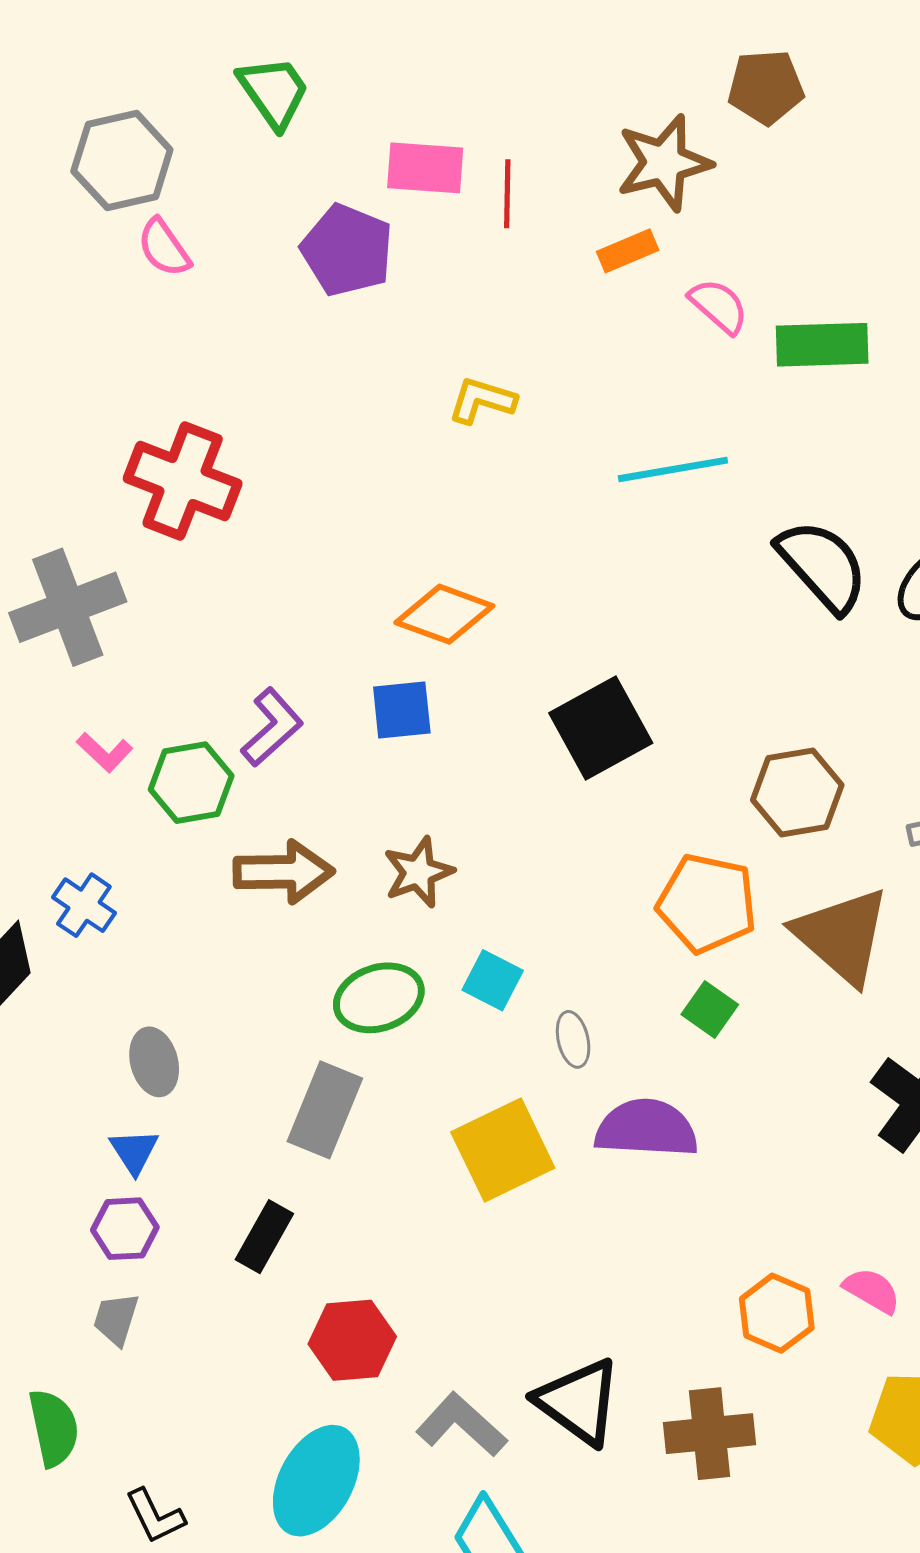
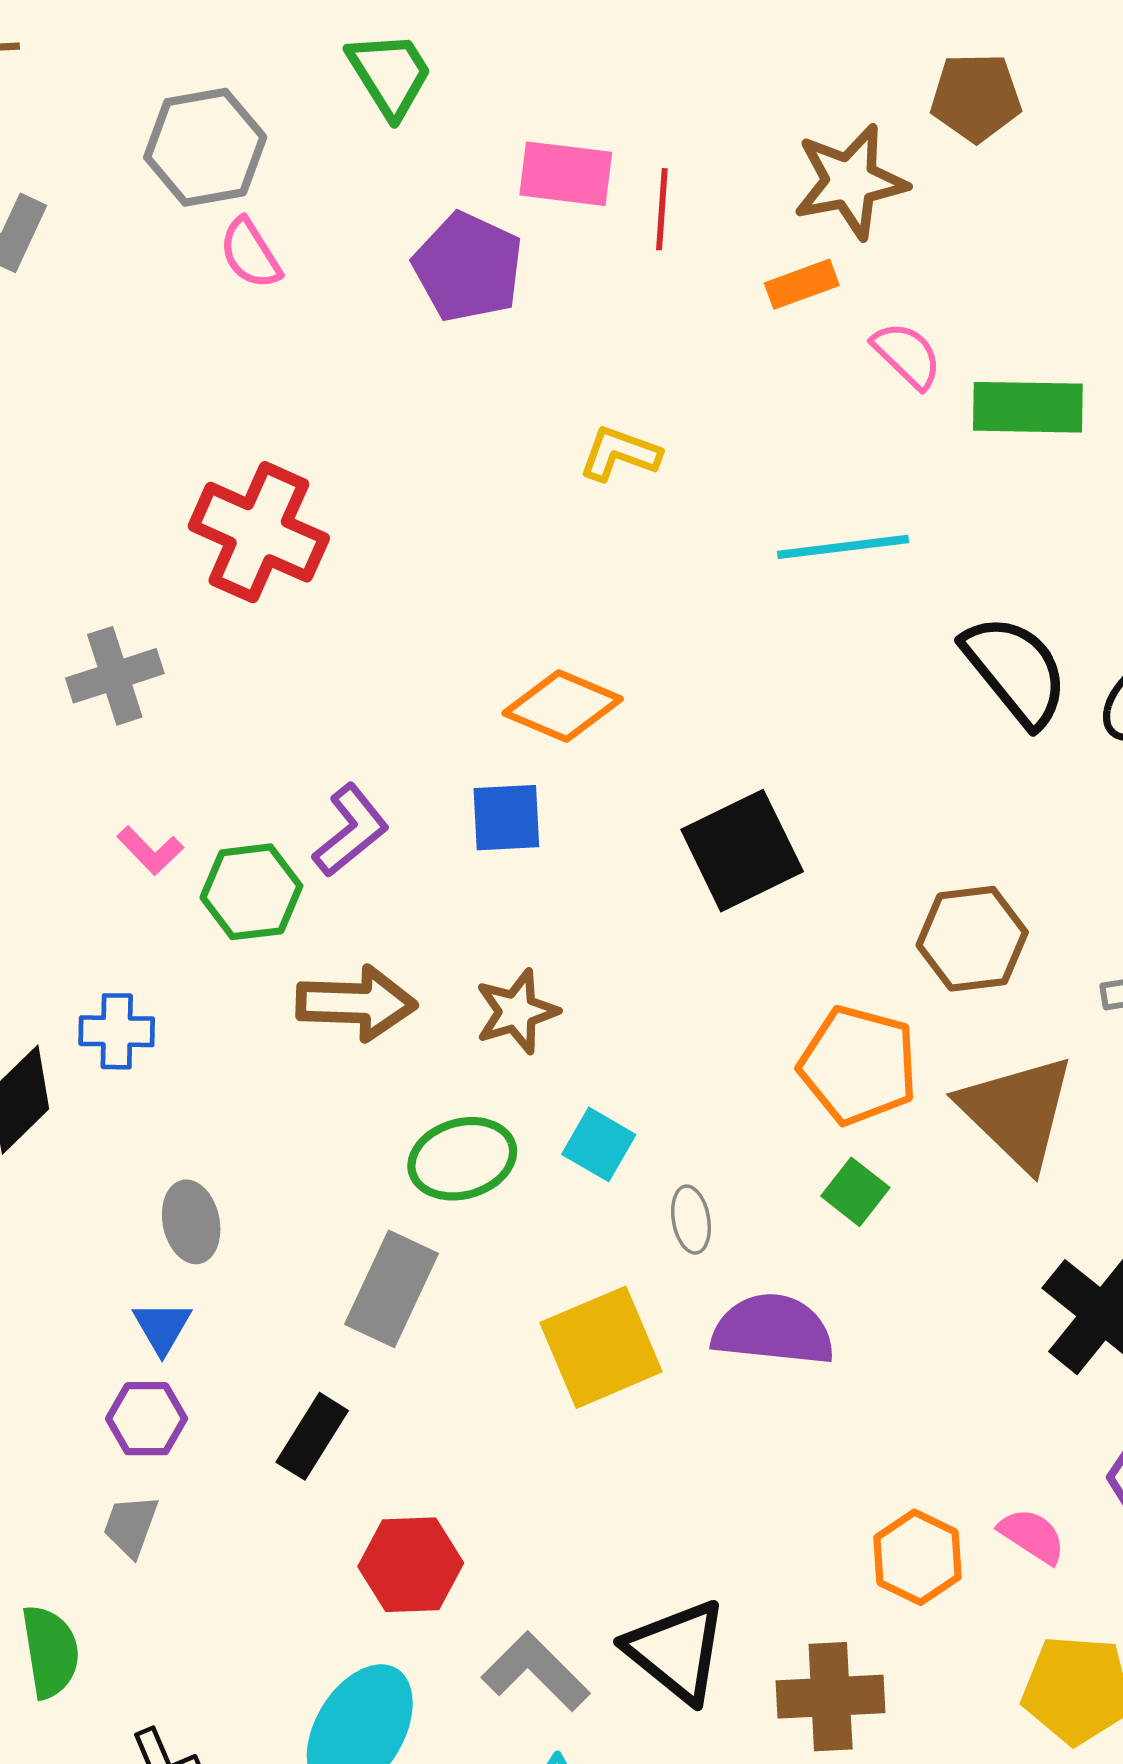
gray cross: (68, 607) -> (115, 676), size x0.7
blue cross: (84, 905) -> (117, 1031), turned -36

